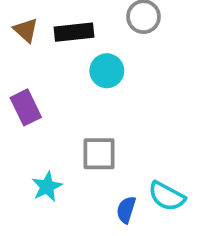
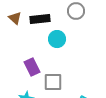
purple rectangle: (26, 107) -> (32, 67), moved

